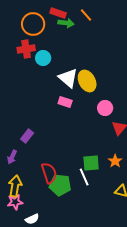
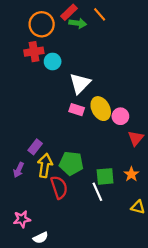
red rectangle: (58, 13) -> (69, 12), turned -63
white triangle: (68, 78) -> (80, 83), turned 35
yellow ellipse: (87, 81) -> (101, 109), moved
green pentagon: (60, 185) -> (71, 163), moved
yellow arrow: (15, 186) -> (45, 165), moved

